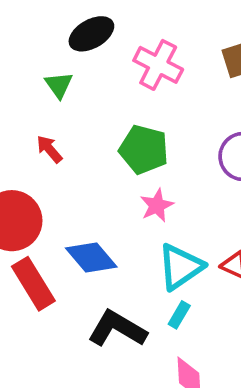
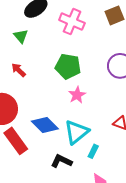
cyan triangle: (180, 267) -> (76, 132), moved
black L-shape: (117, 329) -> (61, 161), size x0.7

